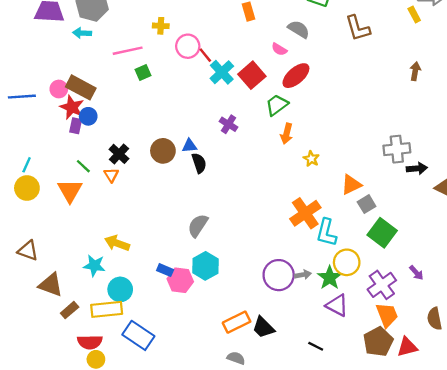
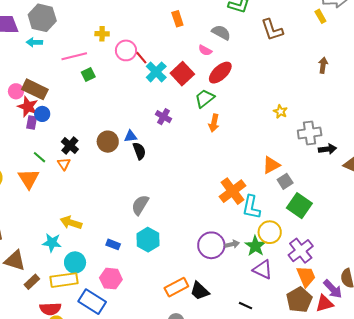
yellow star: (311, 159) -> (280, 111), moved
purple arrow: (416, 273) -> (333, 289), moved, size x1.5
pink hexagon: (180, 280) -> (111, 279), moved

